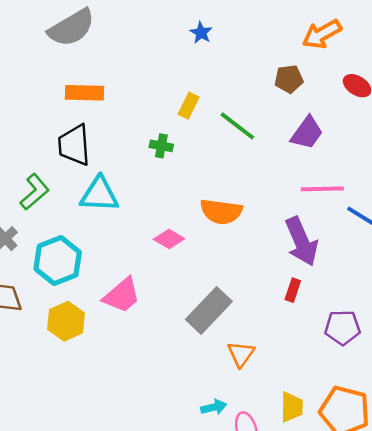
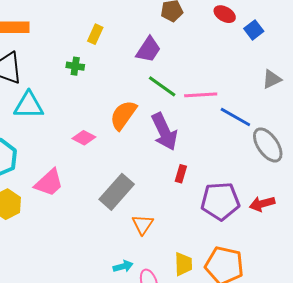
green line: (237, 126) -> (162, 86), moved
purple trapezoid: (307, 133) -> (148, 50), moved
orange semicircle: (221, 212) -> (123, 115), turned 120
purple arrow: (301, 242) -> (164, 132), moved
purple pentagon: (342, 327) -> (220, 201), size x1.4

